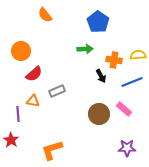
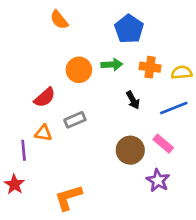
orange circle: (21, 51) -> (79, 70), moved
orange cross: (114, 60) -> (150, 67), moved
purple star: (127, 148) -> (158, 180), moved, turned 30

